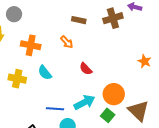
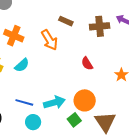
orange arrow: (67, 42) -> (50, 40), size x1.5
red semicircle: (86, 69) -> (87, 64), moved
cyan semicircle: (45, 73) -> (22, 65), turned -105

